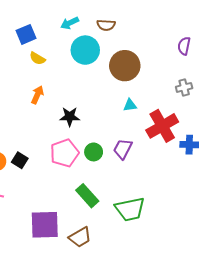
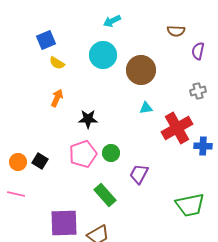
cyan arrow: (70, 23) -> (112, 21), moved
brown semicircle: (106, 25) -> (176, 31), moved
purple trapezoid: (123, 149) -> (139, 174), moved
green trapezoid: (130, 209) -> (190, 205), moved

